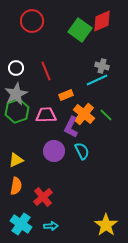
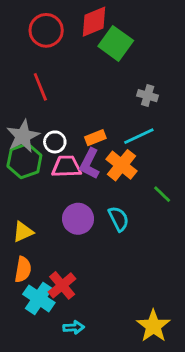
red diamond: (102, 21) -> (94, 22), moved
white circle: (16, 68) -> (55, 142), moved
red line: (46, 71) -> (40, 87), moved
cyan line: (97, 80) -> (139, 136), moved
green line: (106, 115) -> (162, 194), moved
purple L-shape: (71, 127) -> (90, 164), moved
cyan cross: (21, 224) -> (39, 298), moved

